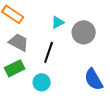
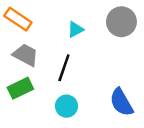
gray circle: (84, 32) -> (121, 22), moved
cyan circle: (42, 82) -> (66, 106), moved

